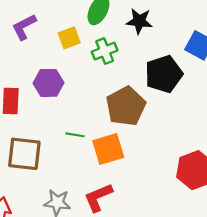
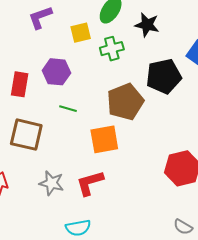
green line: (75, 135) -> (68, 109), moved

